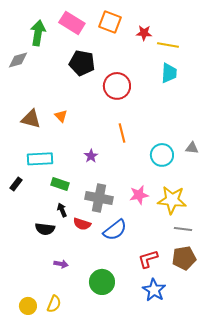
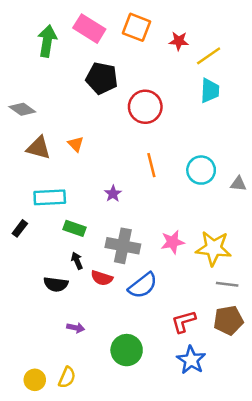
yellow line: (168, 45) -> (209, 56), turned -45
gray diamond: (18, 60) -> (22, 109), moved, turned 50
cyan circle: (162, 155) -> (201, 170), moved

